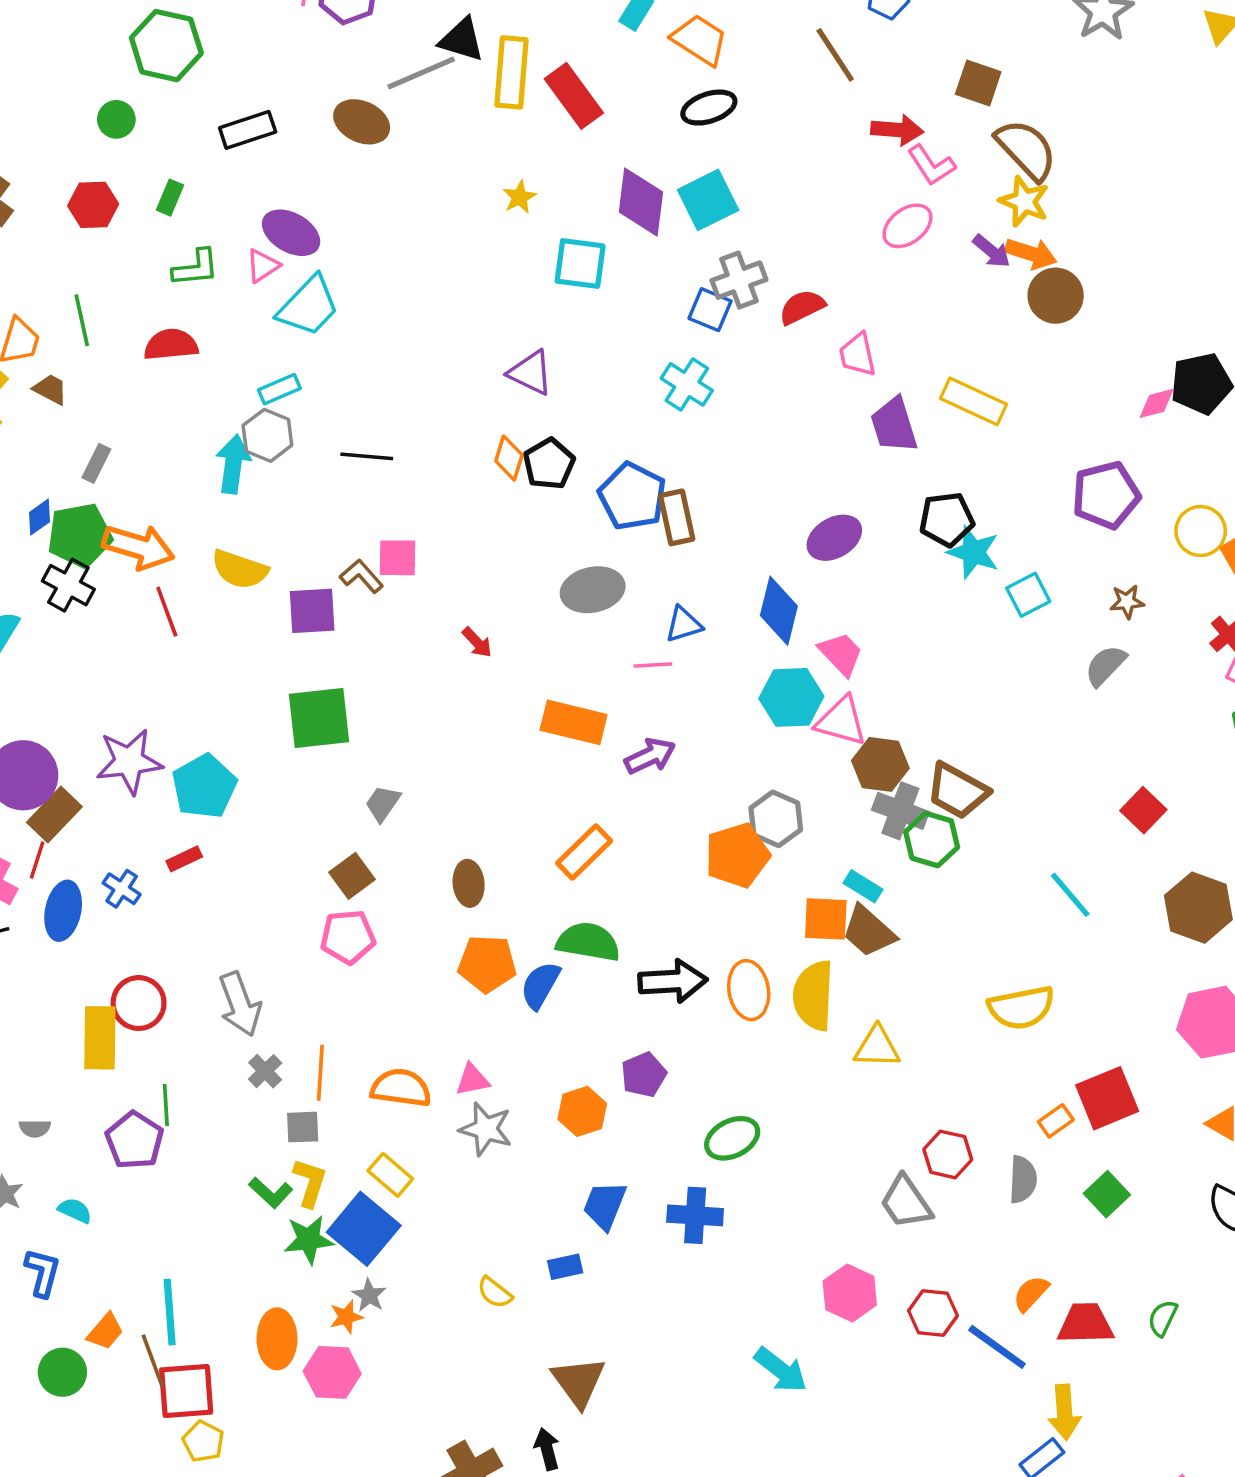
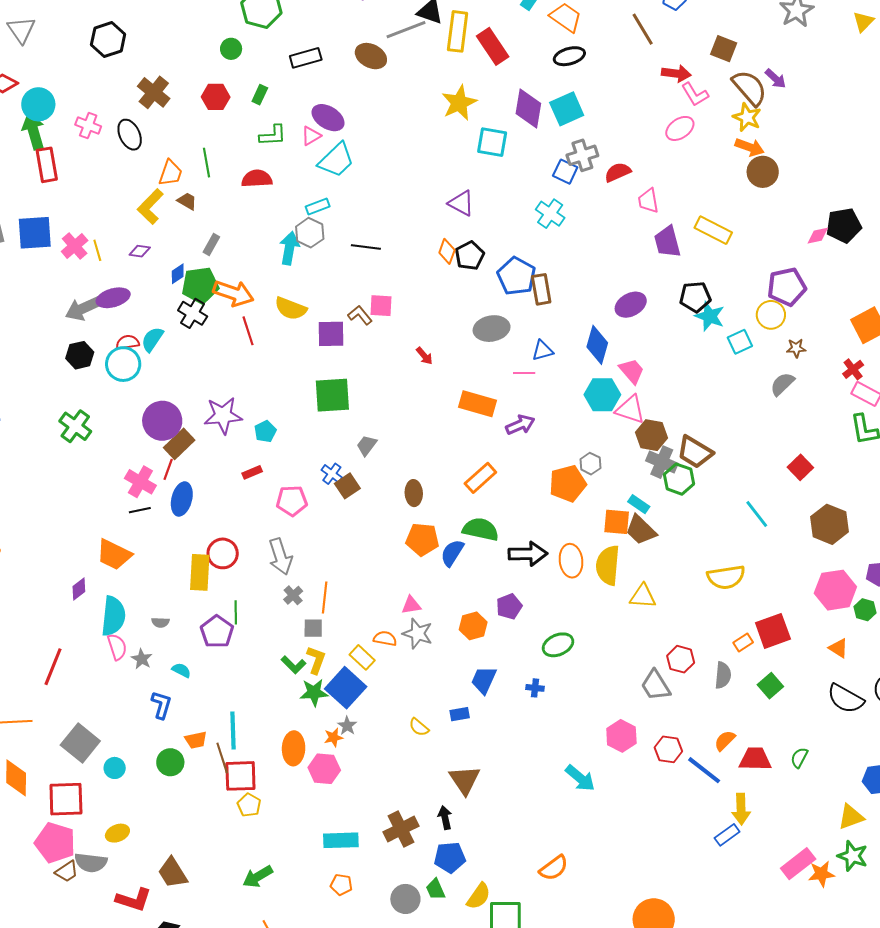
yellow star: (519, 197) -> (459, 103), size x1.8
purple arrow: (991, 251) -> (776, 79), moved
yellow circle: (1201, 531) -> (771, 315), moved
cyan pentagon: (204, 786) -> (265, 431), size x0.6
gray hexagon: (776, 819) -> (590, 464), size x0.7
blue cross: (122, 889) -> (332, 474), moved
pink pentagon: (348, 937) -> (292, 501), moved
orange semicircle: (401, 1088) -> (385, 639), moved, size x0.7
blue cross: (695, 1215) -> (535, 688), size x0.6
orange trapezoid: (105, 1331) -> (196, 740), turned 35

